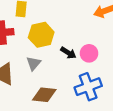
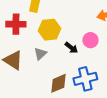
pink circle: (89, 53) -> (90, 40), moved
brown diamond: (44, 95) -> (58, 83), moved, turned -35

